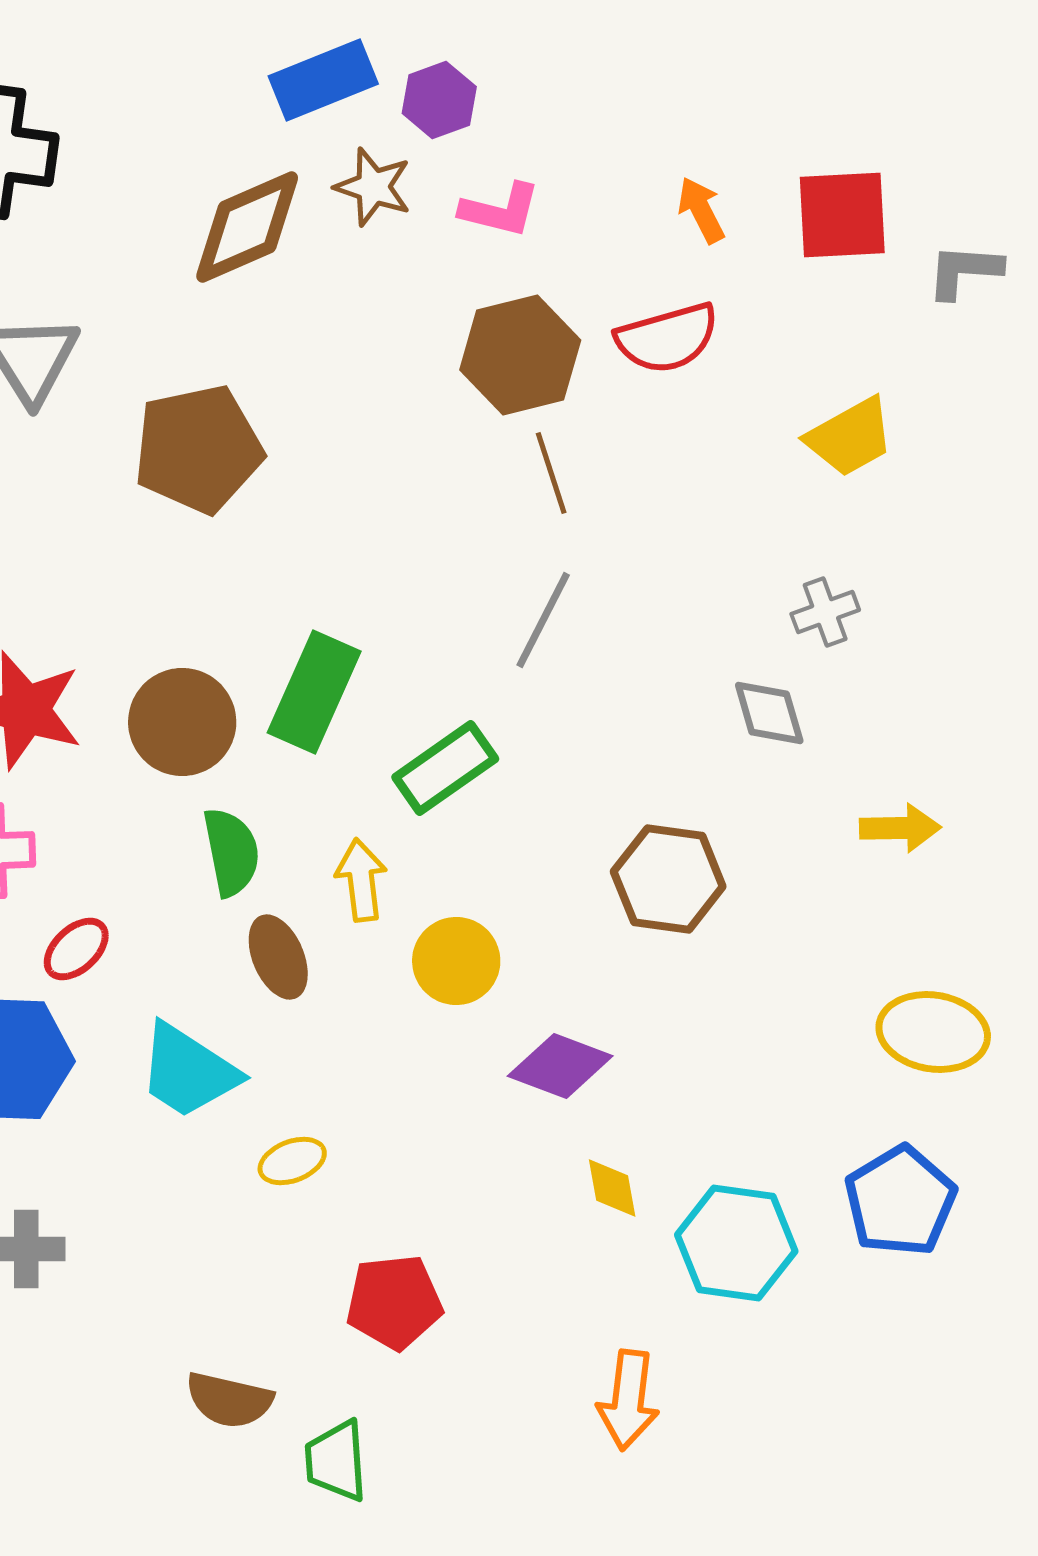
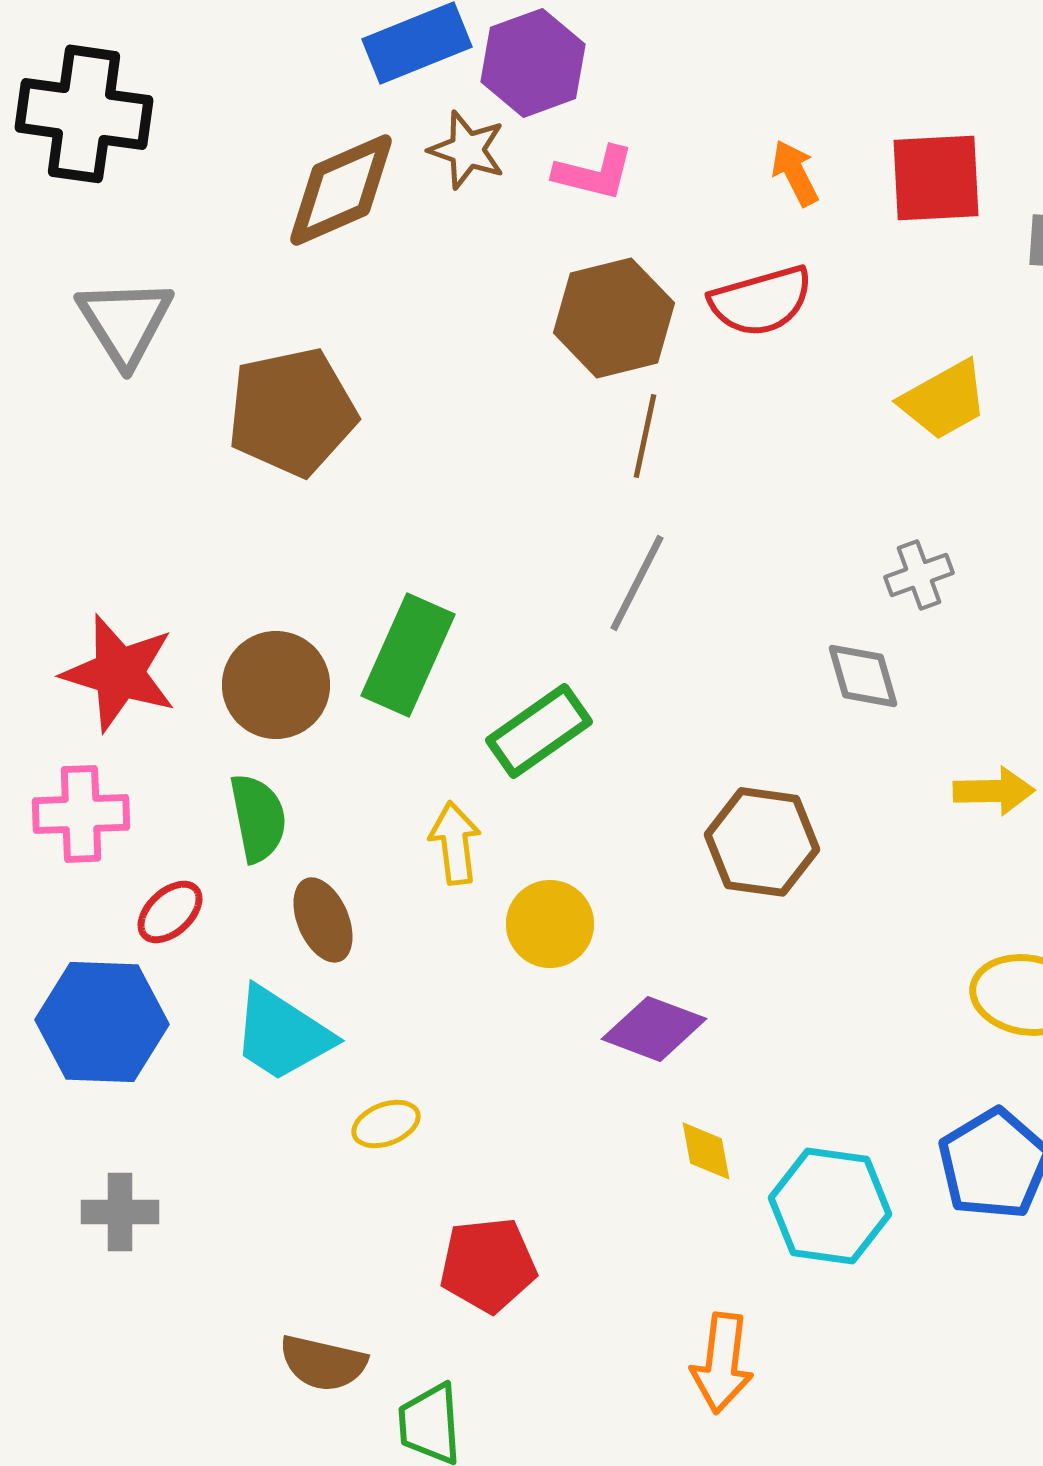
purple hexagon: (439, 100) -> (533, 63), size x1.4
brown line: (551, 473) -> (645, 436), turned 30
green semicircle: (231, 852) -> (258, 818), moved
brown ellipse: (278, 957) -> (323, 920), moved

